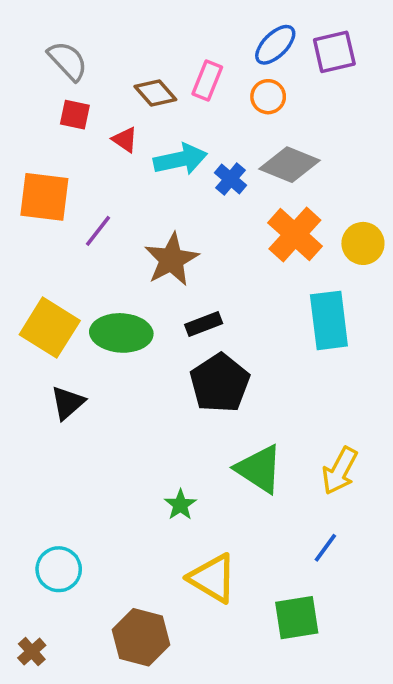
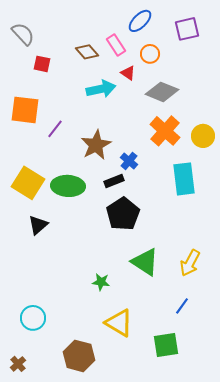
blue ellipse: (275, 45) -> (140, 21), moved
gray semicircle: (68, 61) -> (23, 34), moved
pink rectangle: (207, 81) -> (116, 45), turned -55
red triangle: (125, 140) -> (128, 73), moved
blue cross: (231, 179) -> (129, 161), moved
green star: (180, 505) -> (101, 282), turned -30

